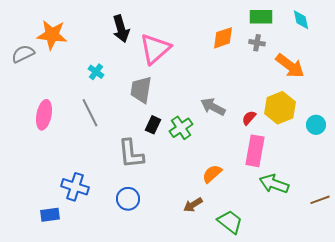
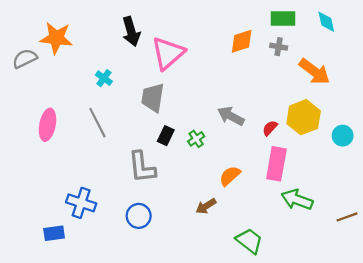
green cross: (181, 128) -> (196, 139), size x0.7
orange semicircle: (212, 174) -> (230, 176), moved
brown arrow: (193, 205) -> (206, 206), moved

